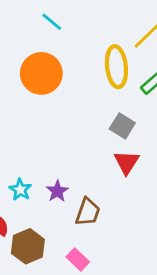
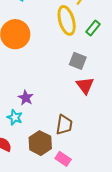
purple star: (57, 191) -> (26, 98), moved
brown hexagon: (28, 246) -> (40, 143), moved

